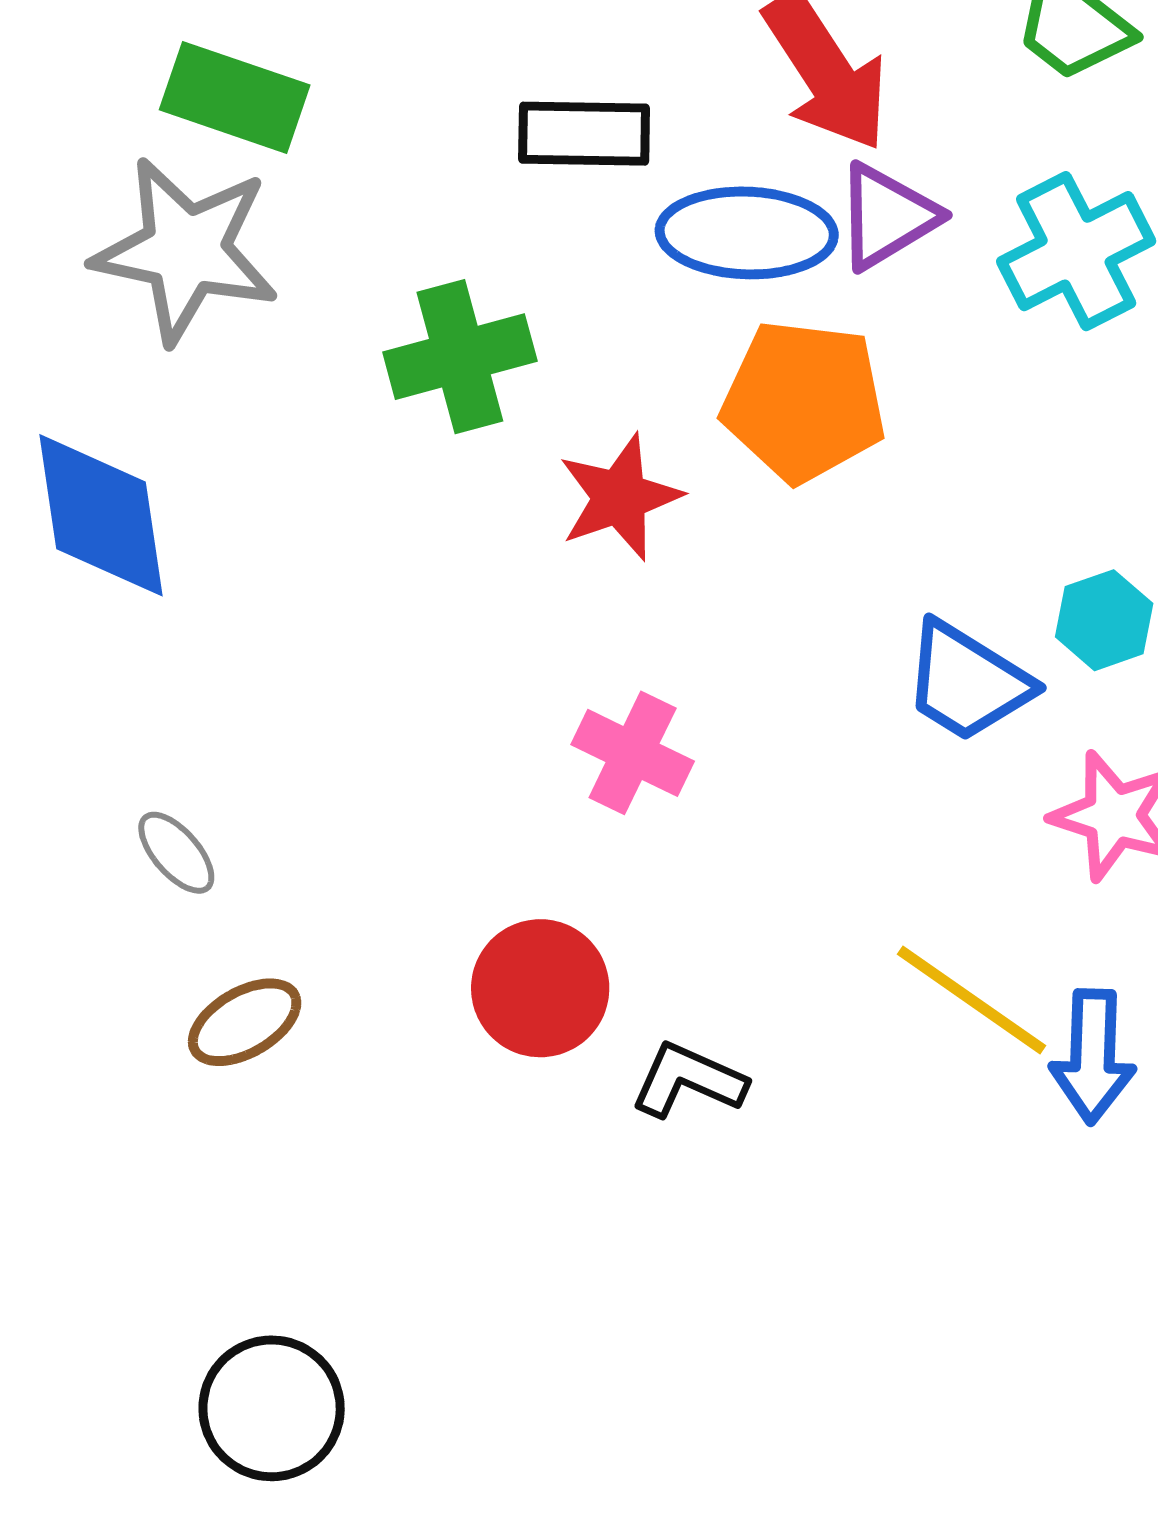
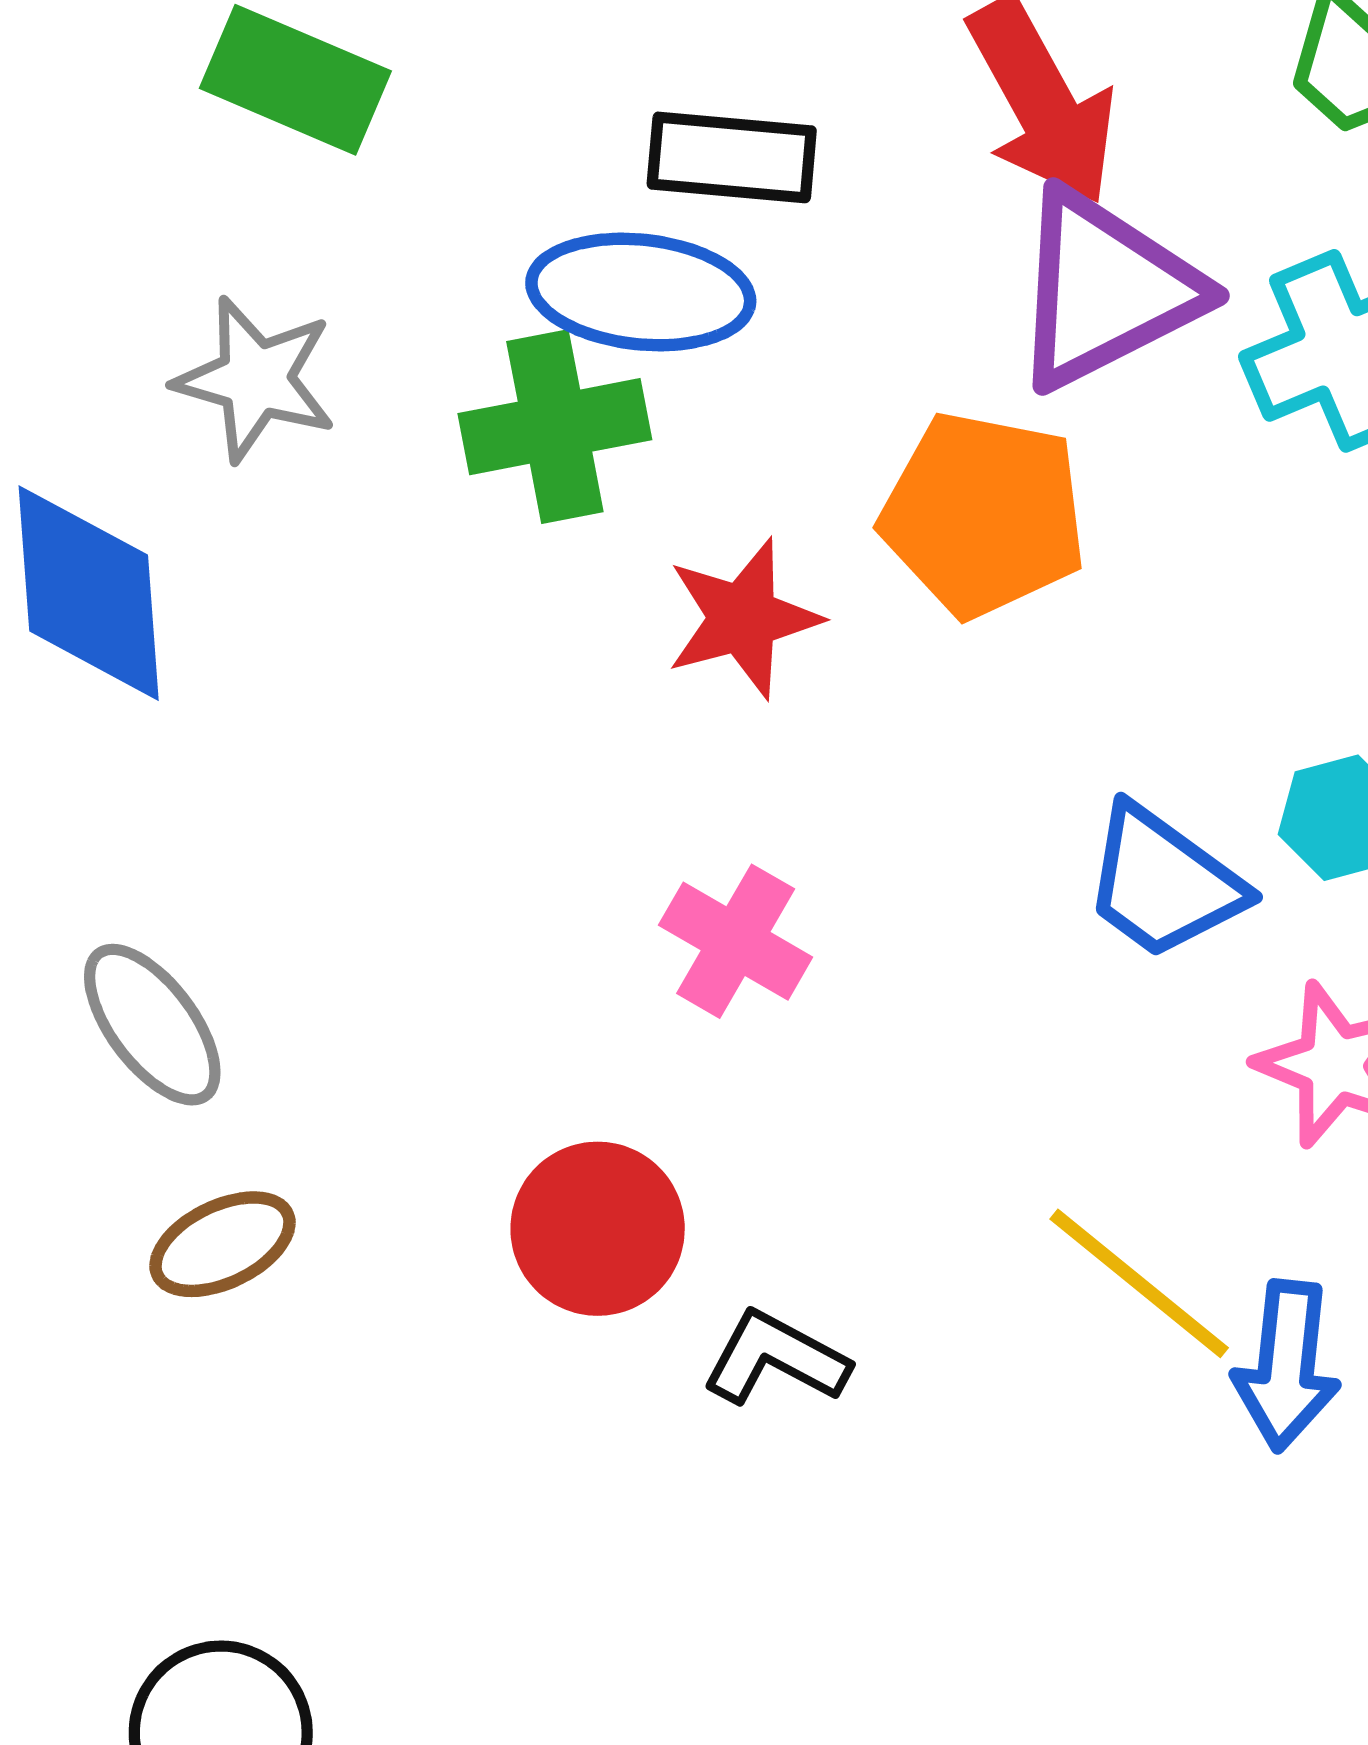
purple triangle: (887, 216) -> (1105, 290), size x1.5
blue ellipse: (747, 233) -> (641, 292), moved
gray star: (186, 250) -> (256, 379), moved, size x0.7
gray ellipse: (176, 853) -> (152, 1025), size x1.5

